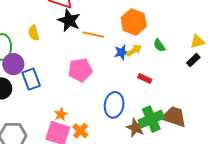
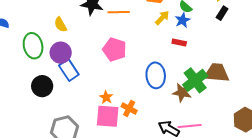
blue star: (122, 52) -> (183, 20), moved
purple circle: (13, 64) -> (61, 53), moved
pink pentagon: (80, 70) -> (115, 49), turned -30

